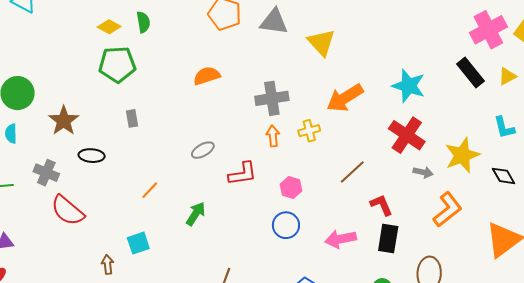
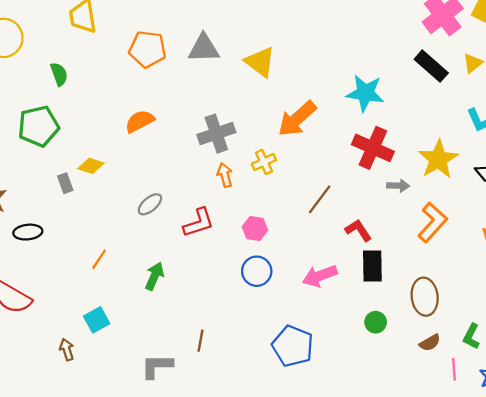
yellow diamond: (109, 27) -> (91, 166), moved

